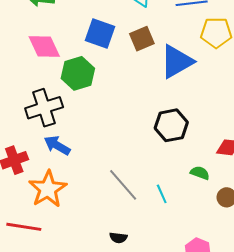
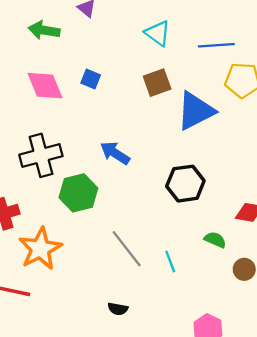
blue square: (100, 33) -> (91, 79), moved, size x0.6
green hexagon: (78, 73) -> (78, 193), moved
blue arrow: (57, 145) -> (115, 153), moved

